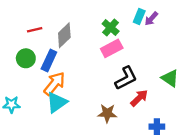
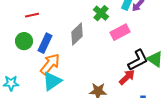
gray diamond: (64, 35) -> (77, 34), moved
pink rectangle: (112, 48) -> (120, 32), moved
black L-shape: (126, 78) -> (138, 60), moved

